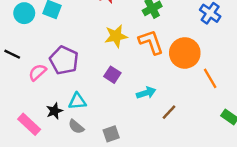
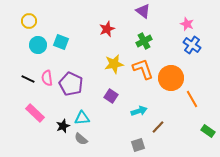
pink semicircle: (38, 72) -> (47, 78), moved, turned -56
pink rectangle: (29, 124) -> (35, 113), moved
gray square: (111, 134) -> (138, 145), moved

